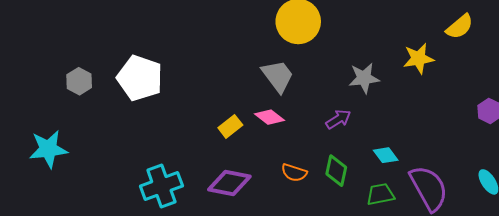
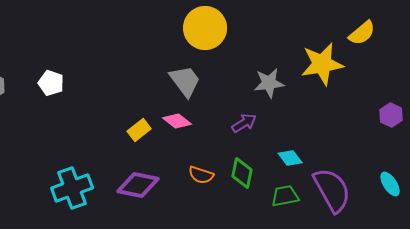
yellow star: (419, 59) -> (322, 64), size x1.4
white pentagon: (140, 78) -> (51, 83), size x0.6

